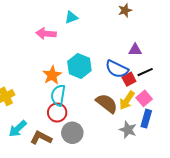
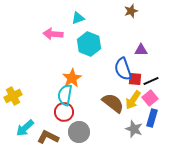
cyan hexagon: (79, 66) -> (89, 44), moved
blue semicircle: (117, 69) -> (123, 69), turned 45
black line: (145, 72) -> (151, 81), moved
orange star: (52, 75) -> (72, 78), moved
red square: (129, 79) -> (135, 79), turned 32

